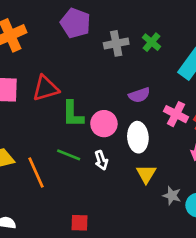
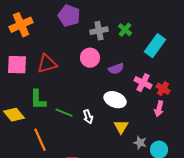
green L-shape: (73, 114) -> (38, 100), moved
pink circle: (104, 124) -> (90, 58), moved
white ellipse: (138, 137) -> (115, 100), turned -65
orange line: (36, 173) -> (40, 140), moved

